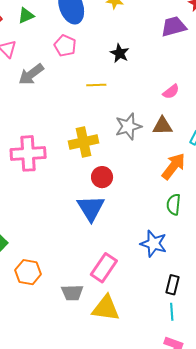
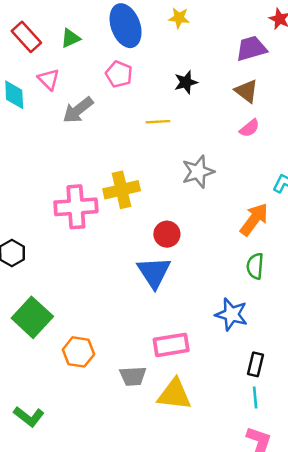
black star: (120, 53) -> (186, 82), turned 30
brown triangle: (162, 126) -> (246, 91), moved, turned 40
yellow cross: (83, 142) -> (122, 190), moved
pink rectangle: (104, 268) -> (171, 345), turned 48

